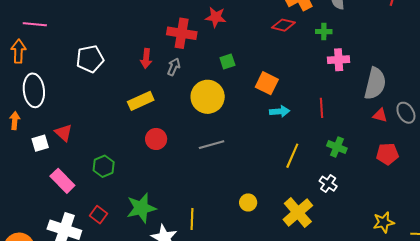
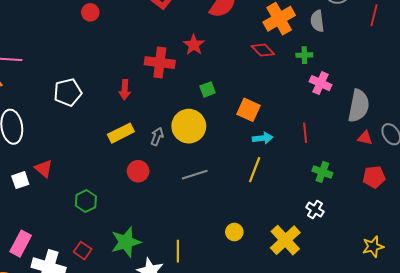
red star: (216, 17) -> (194, 45), turned 30
red diamond: (283, 25) -> (263, 50), turned 35
pink cross: (339, 60) -> (321, 83), turned 30
gray arrow: (174, 67) -> (157, 137), moved
yellow line: (292, 156) -> (255, 170), moved
pink rectangle: (62, 181) -> (21, 244), moved, turned 75

